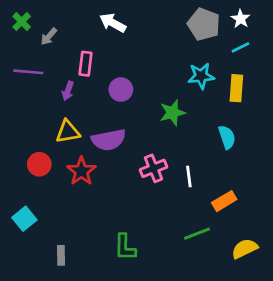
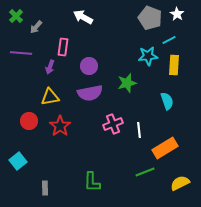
cyan line: (241, 47) -> (169, 40), moved
purple semicircle: (109, 140) -> (90, 93), moved
orange rectangle: (224, 201) -> (165, 148), size x1.4

